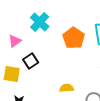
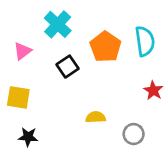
black square: (31, 61) -> (67, 67), moved

